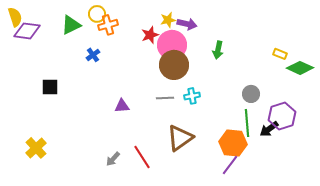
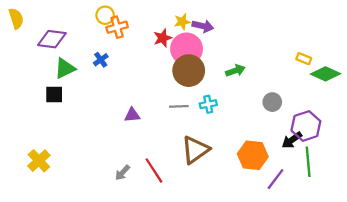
green triangle: (71, 25) -> (65, 68), moved
purple diamond: (27, 31) -> (52, 39), moved
green arrow: (218, 50) -> (235, 71), moved, turned -120
green line: (247, 123) -> (308, 162), moved
purple line: (230, 165) -> (276, 179), moved

